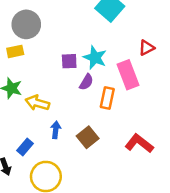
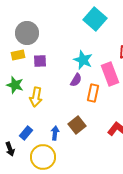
purple square: (69, 61) -> (40, 61), moved
yellow arrow: (37, 103) -> (36, 97), turned -96
blue arrow: (56, 130) -> (55, 133), moved

